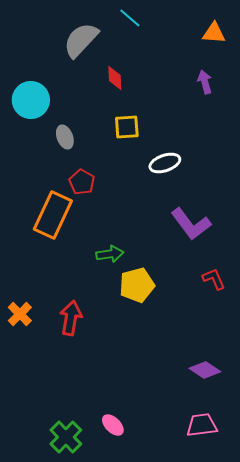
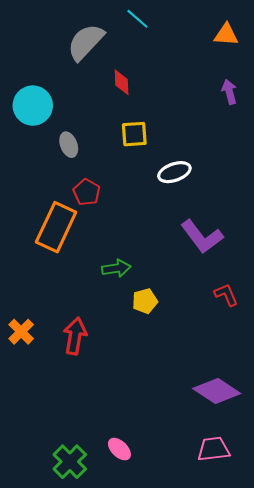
purple arrow: (205, 82) -> (229, 92), moved
yellow pentagon: (137, 285) -> (145, 301), size x0.7
purple diamond: (205, 370) -> (217, 391), size x1.4

